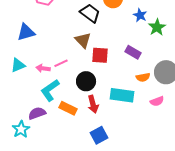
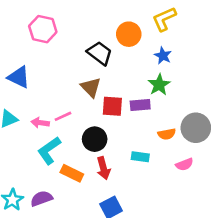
green star: (157, 27) -> (159, 85), moved
blue triangle: (26, 32) -> (19, 77), turned 42
purple rectangle: (133, 52) -> (140, 105), moved, turned -35
cyan rectangle: (122, 95) -> (140, 157), size x0.6
purple semicircle: (37, 113) -> (41, 199), moved

